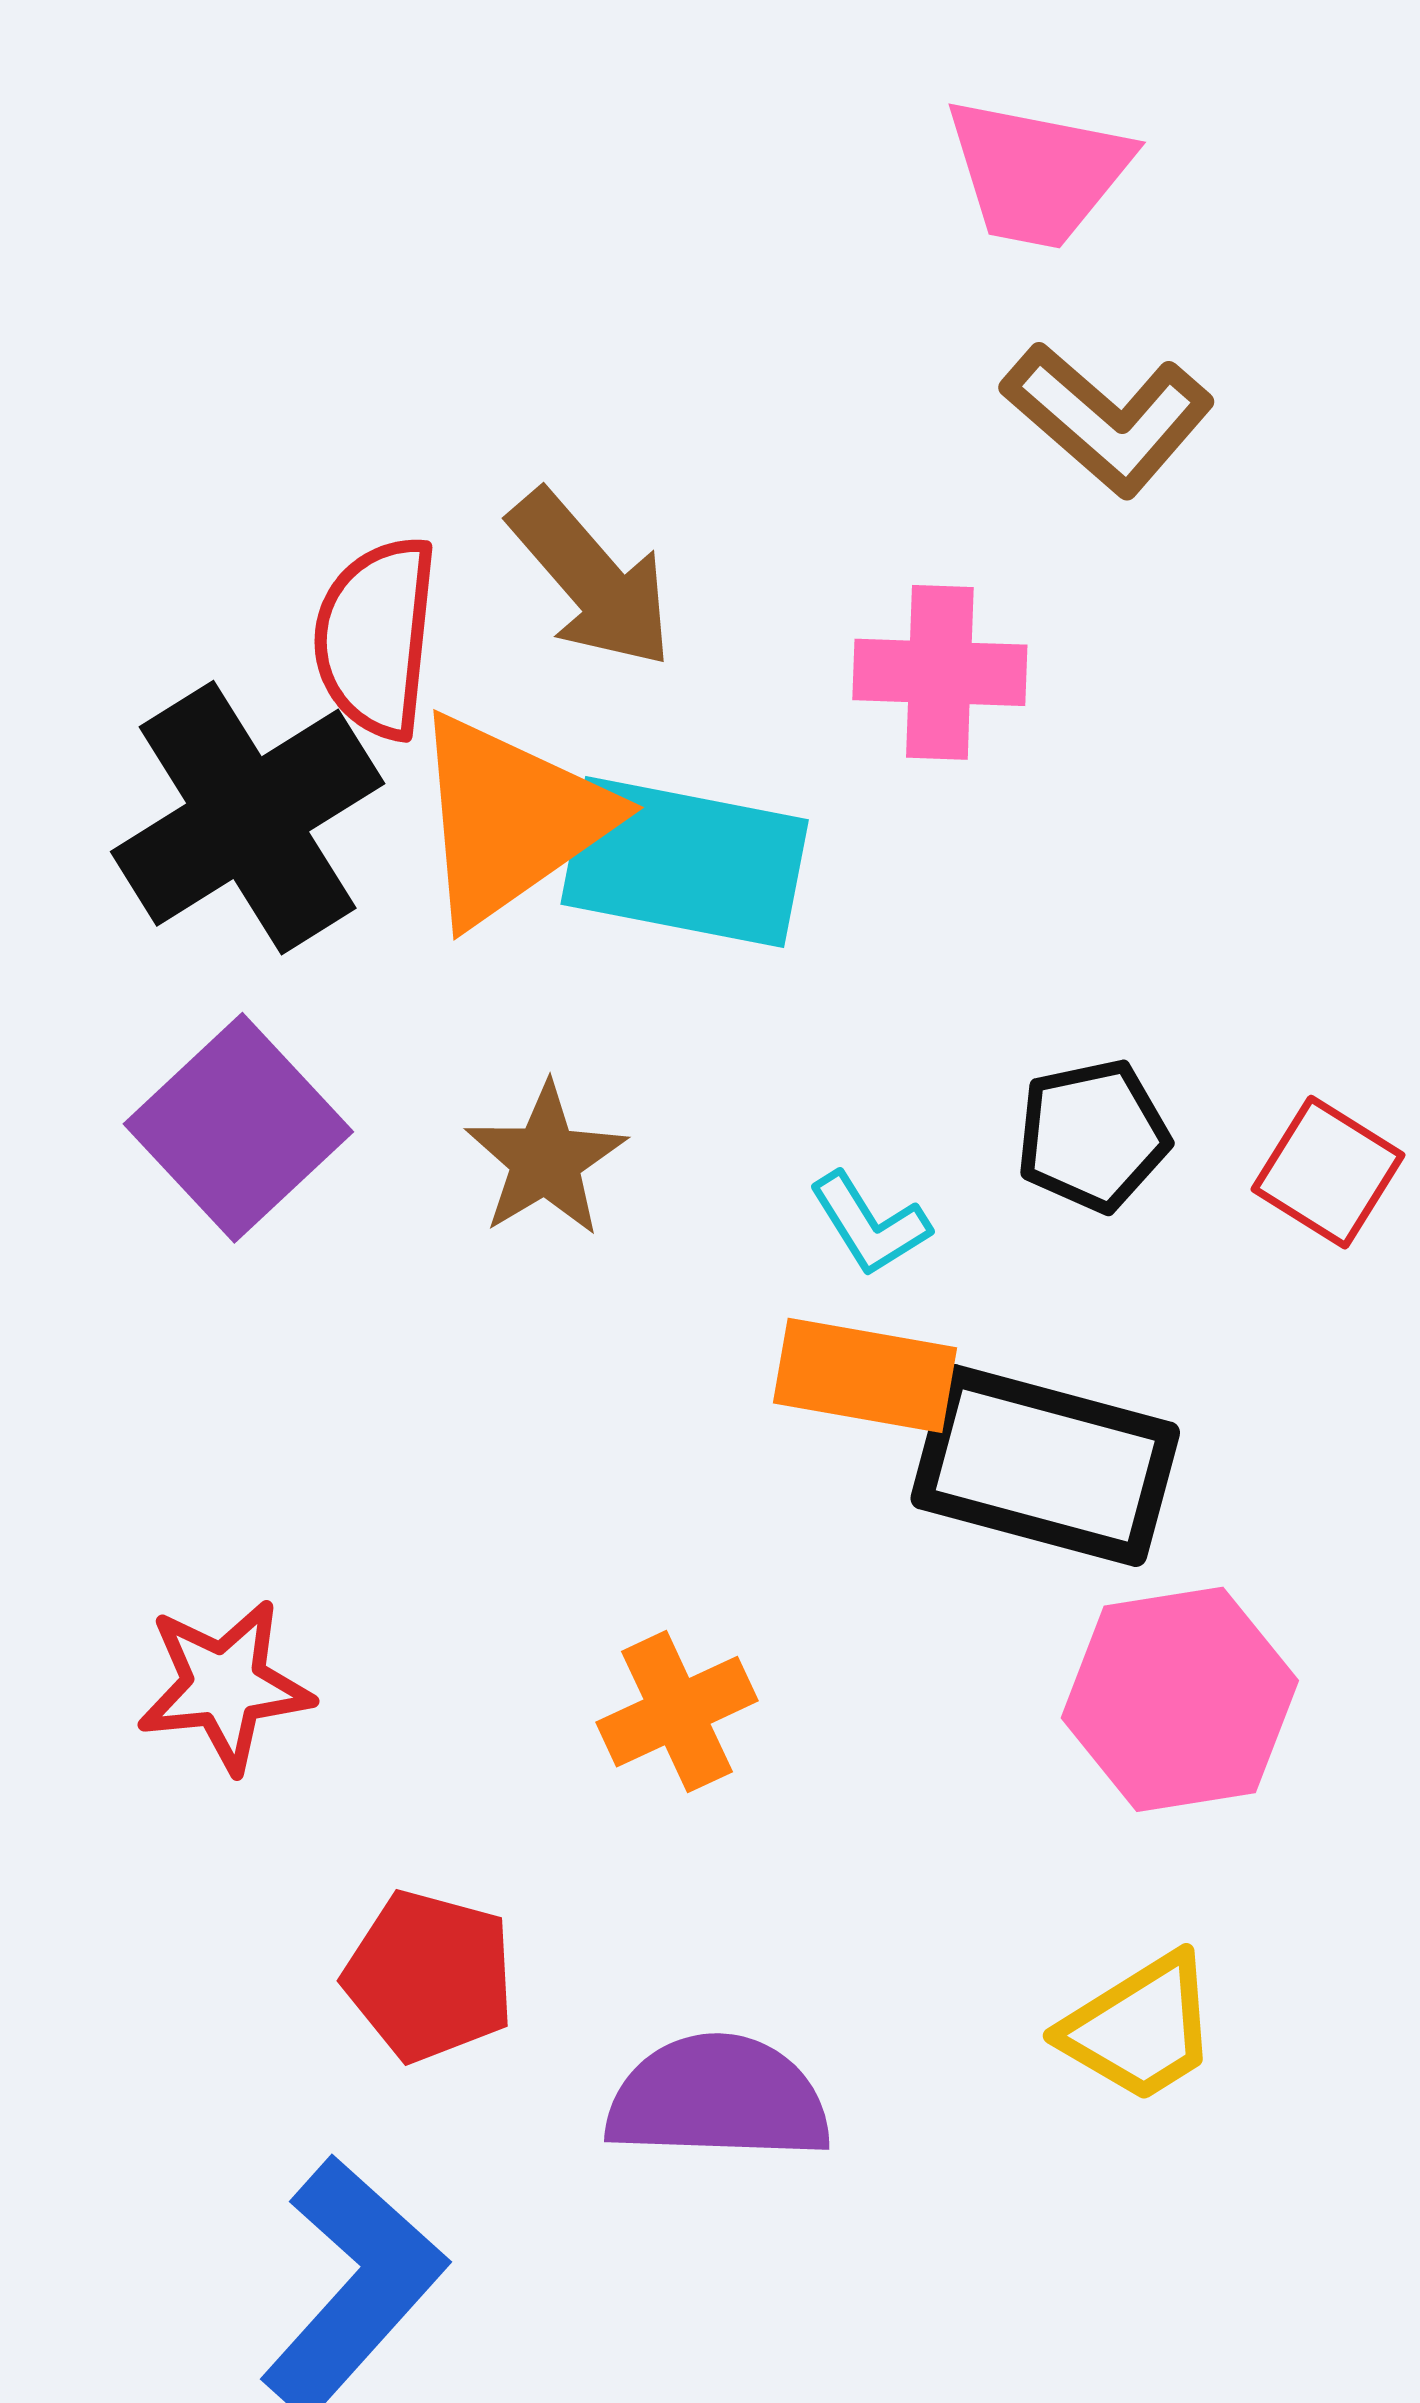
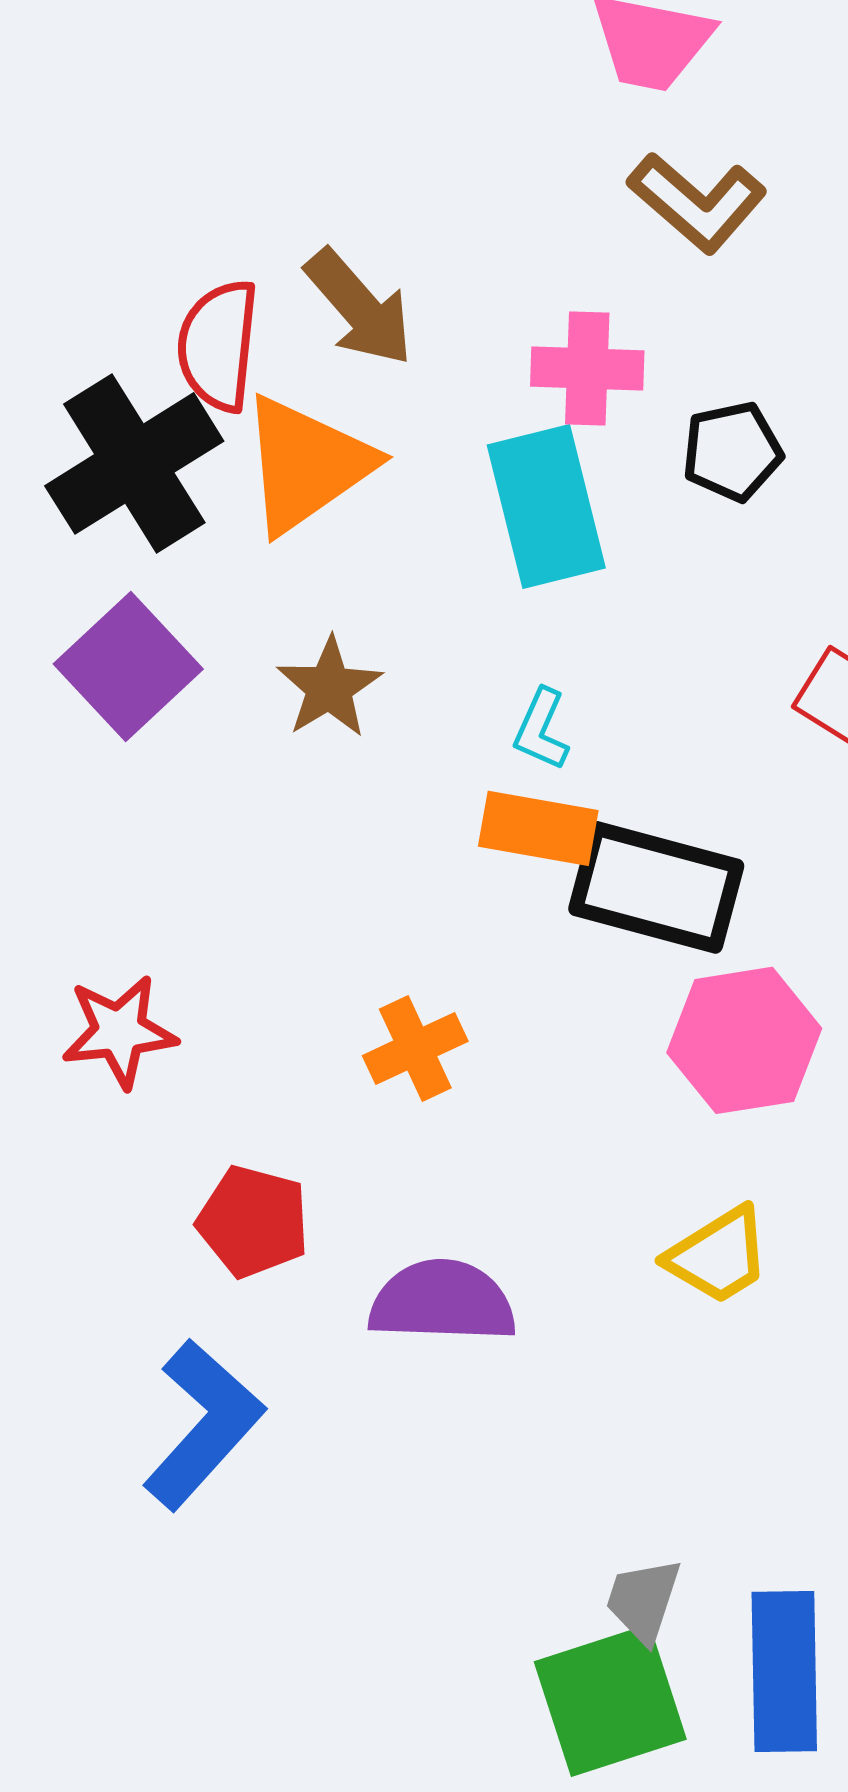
cyan rectangle: (685, 862) -> (546, 506), moved, turned 65
black pentagon: (1093, 1135) -> (732, 451), moved
cyan L-shape: (870, 1224) -> (541, 729), turned 56

